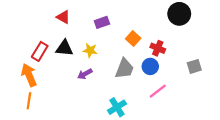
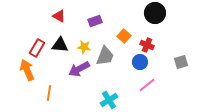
black circle: (179, 14) -> (155, 13), moved
gray trapezoid: (124, 69) -> (105, 56), moved
purple arrow: (85, 74) -> (79, 69), size x1.5
orange line: (29, 101) -> (49, 93), moved

